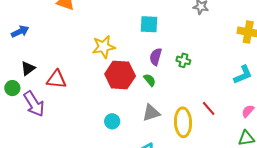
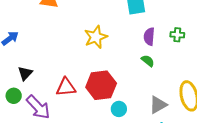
red hexagon: (120, 75) -> (101, 85), moved
red triangle: (56, 79) -> (66, 87), moved
gray triangle: (151, 113) -> (158, 105), moved

